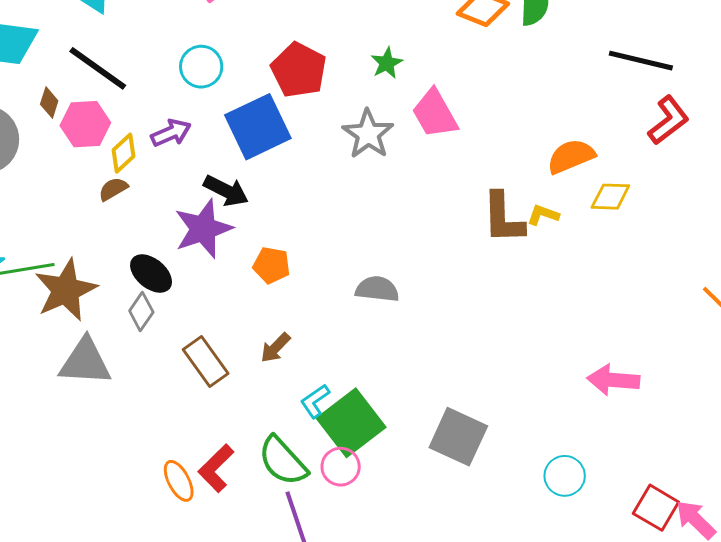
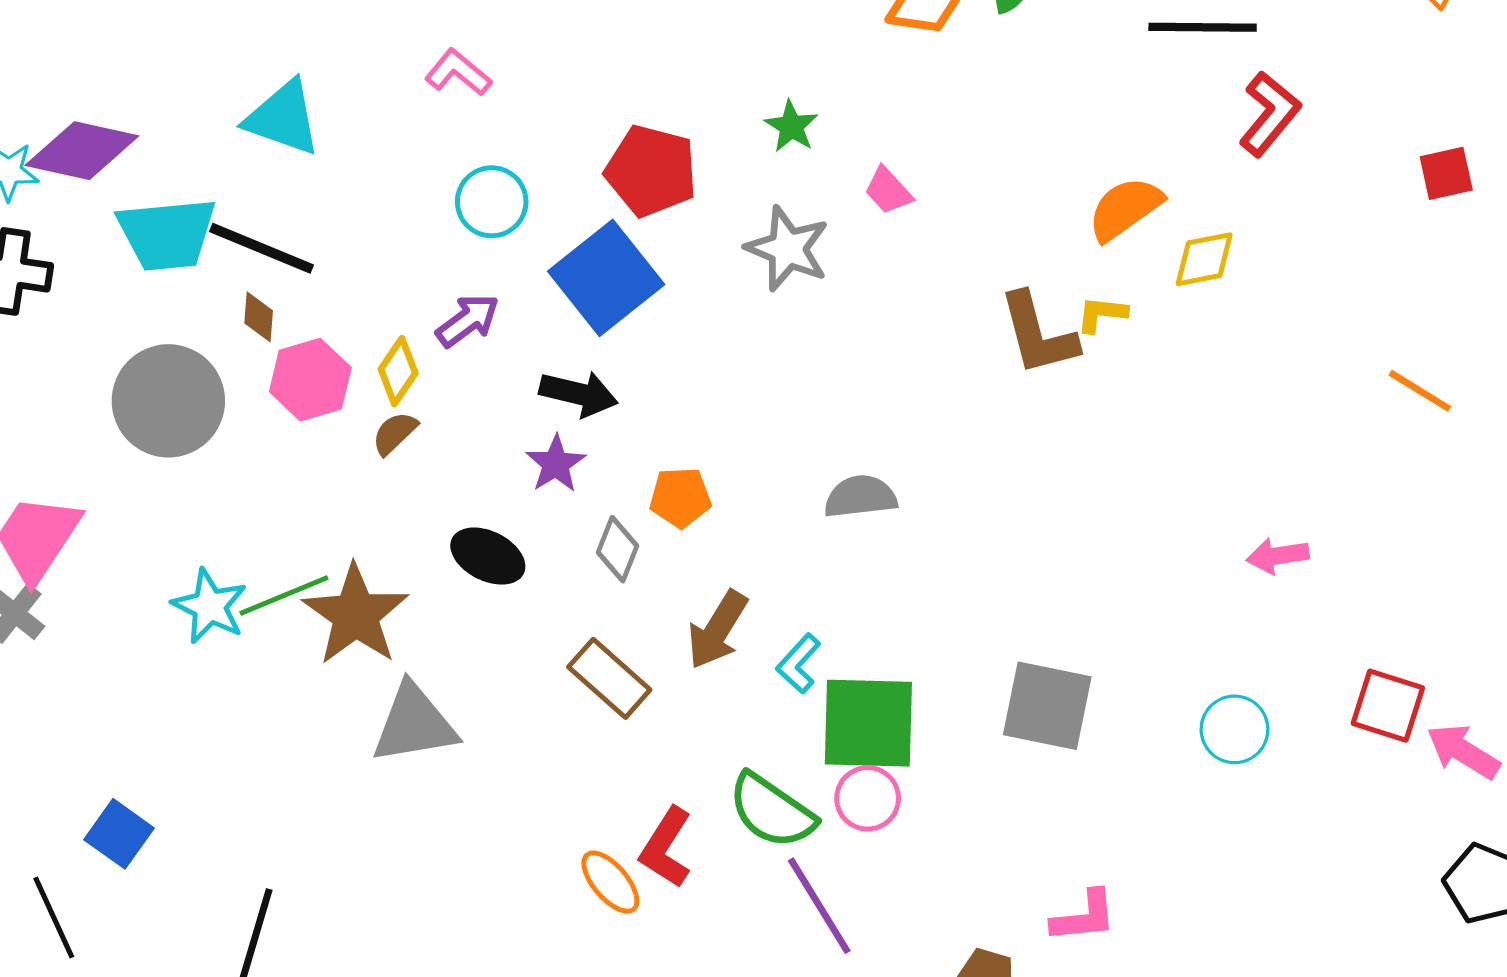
black line: (98, 68) -> (262, 248), moved
pink trapezoid: (435, 114) -> (888, 191), size x0.6
pink hexagon: (85, 124) -> (310, 380), moved
purple star: (203, 229) -> (556, 464), size x0.6
gray diamond: (141, 311) -> (618, 549), moved
brown arrow: (275, 348) -> (717, 630), size x1.4
pink arrow: (613, 380) -> (1278, 556), size x0.7
cyan L-shape: (315, 401) -> (799, 664), moved
green square: (351, 423) -> (868, 723), turned -38
red square: (656, 508) -> (1388, 706), moved

